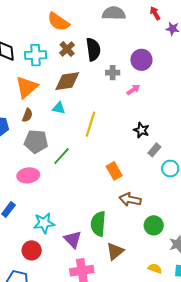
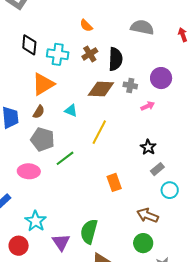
orange semicircle: (58, 22) -> (86, 26), size x0.6
brown diamond: (67, 81) -> (101, 89), moved
brown arrow: (130, 200) -> (147, 215), moved
cyan star: (44, 223) -> (36, 221), turned 30

